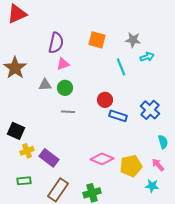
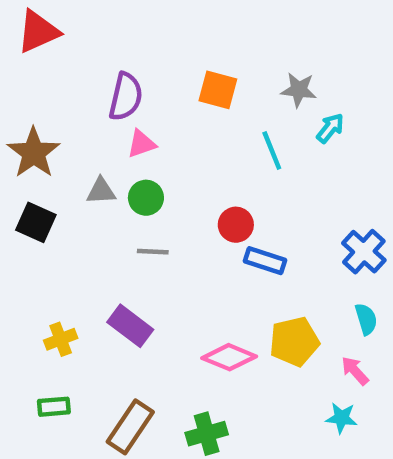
cyan arrow: (147, 57) -> (330, 128), turned -32
blue cross: (150, 110) -> (364, 252), moved
black square: (16, 131) -> (36, 222), moved
purple rectangle: (49, 158) -> (130, 326), moved
yellow pentagon: (131, 166) -> (294, 341), moved

